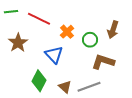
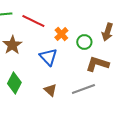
green diamond: (39, 81) -> (14, 83), moved
brown triangle: (65, 87) -> (50, 90), moved

